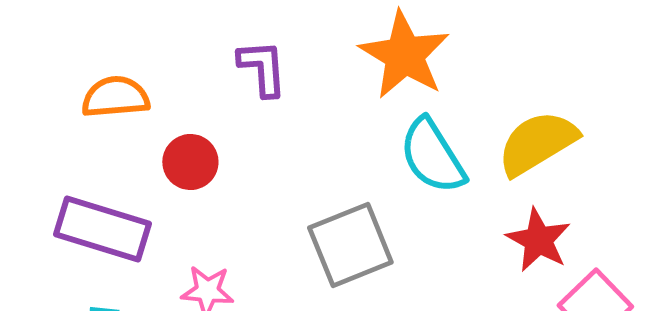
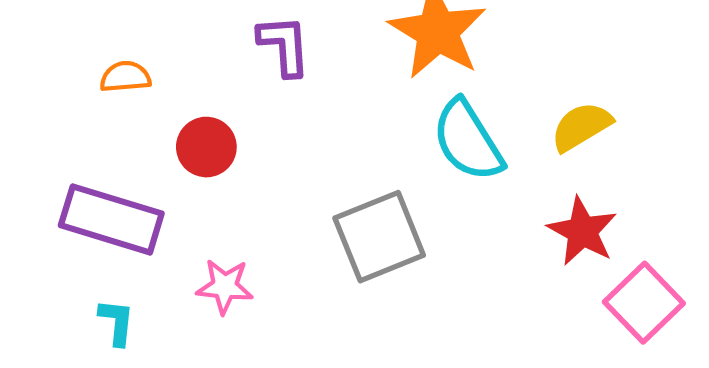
orange semicircle: (115, 97) -> (125, 77), size x0.7
yellow semicircle: (537, 143) -> (581, 126), size x0.7

